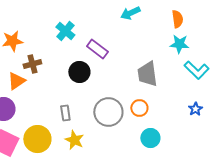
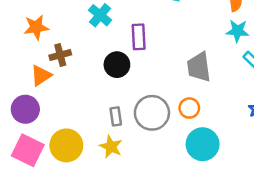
purple rectangle: (97, 49) -> (139, 37), turned 50
gray rectangle: (65, 113) -> (116, 116), moved
cyan circle: (150, 138) -> (203, 144), size x1.4

